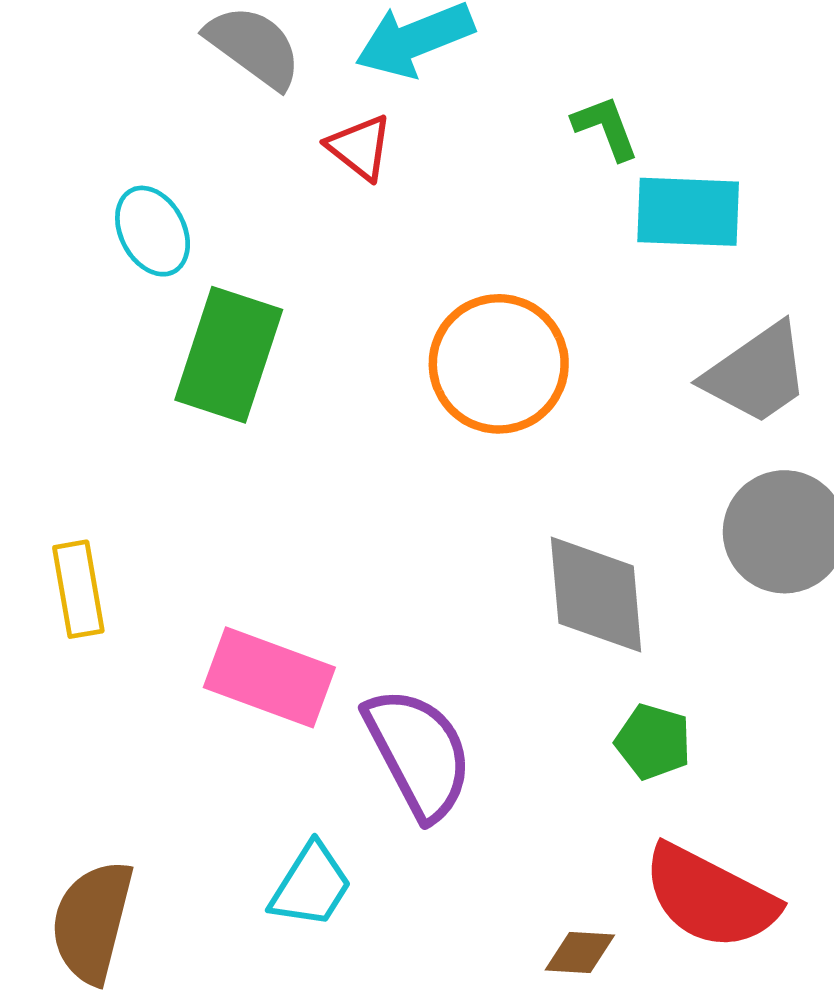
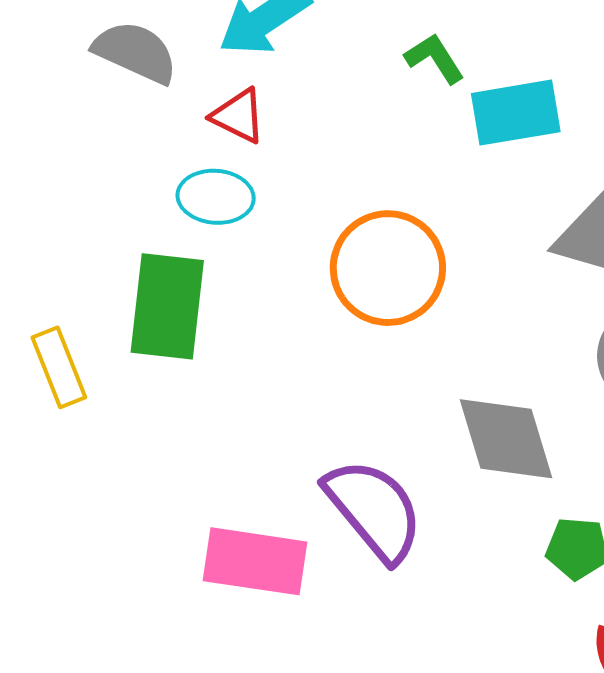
cyan ellipse: (153, 231) -> (216, 197), moved, turned -46
yellow rectangle: (78, 589) -> (59, 367), moved
purple semicircle: (419, 753) -> (374, 510), moved

